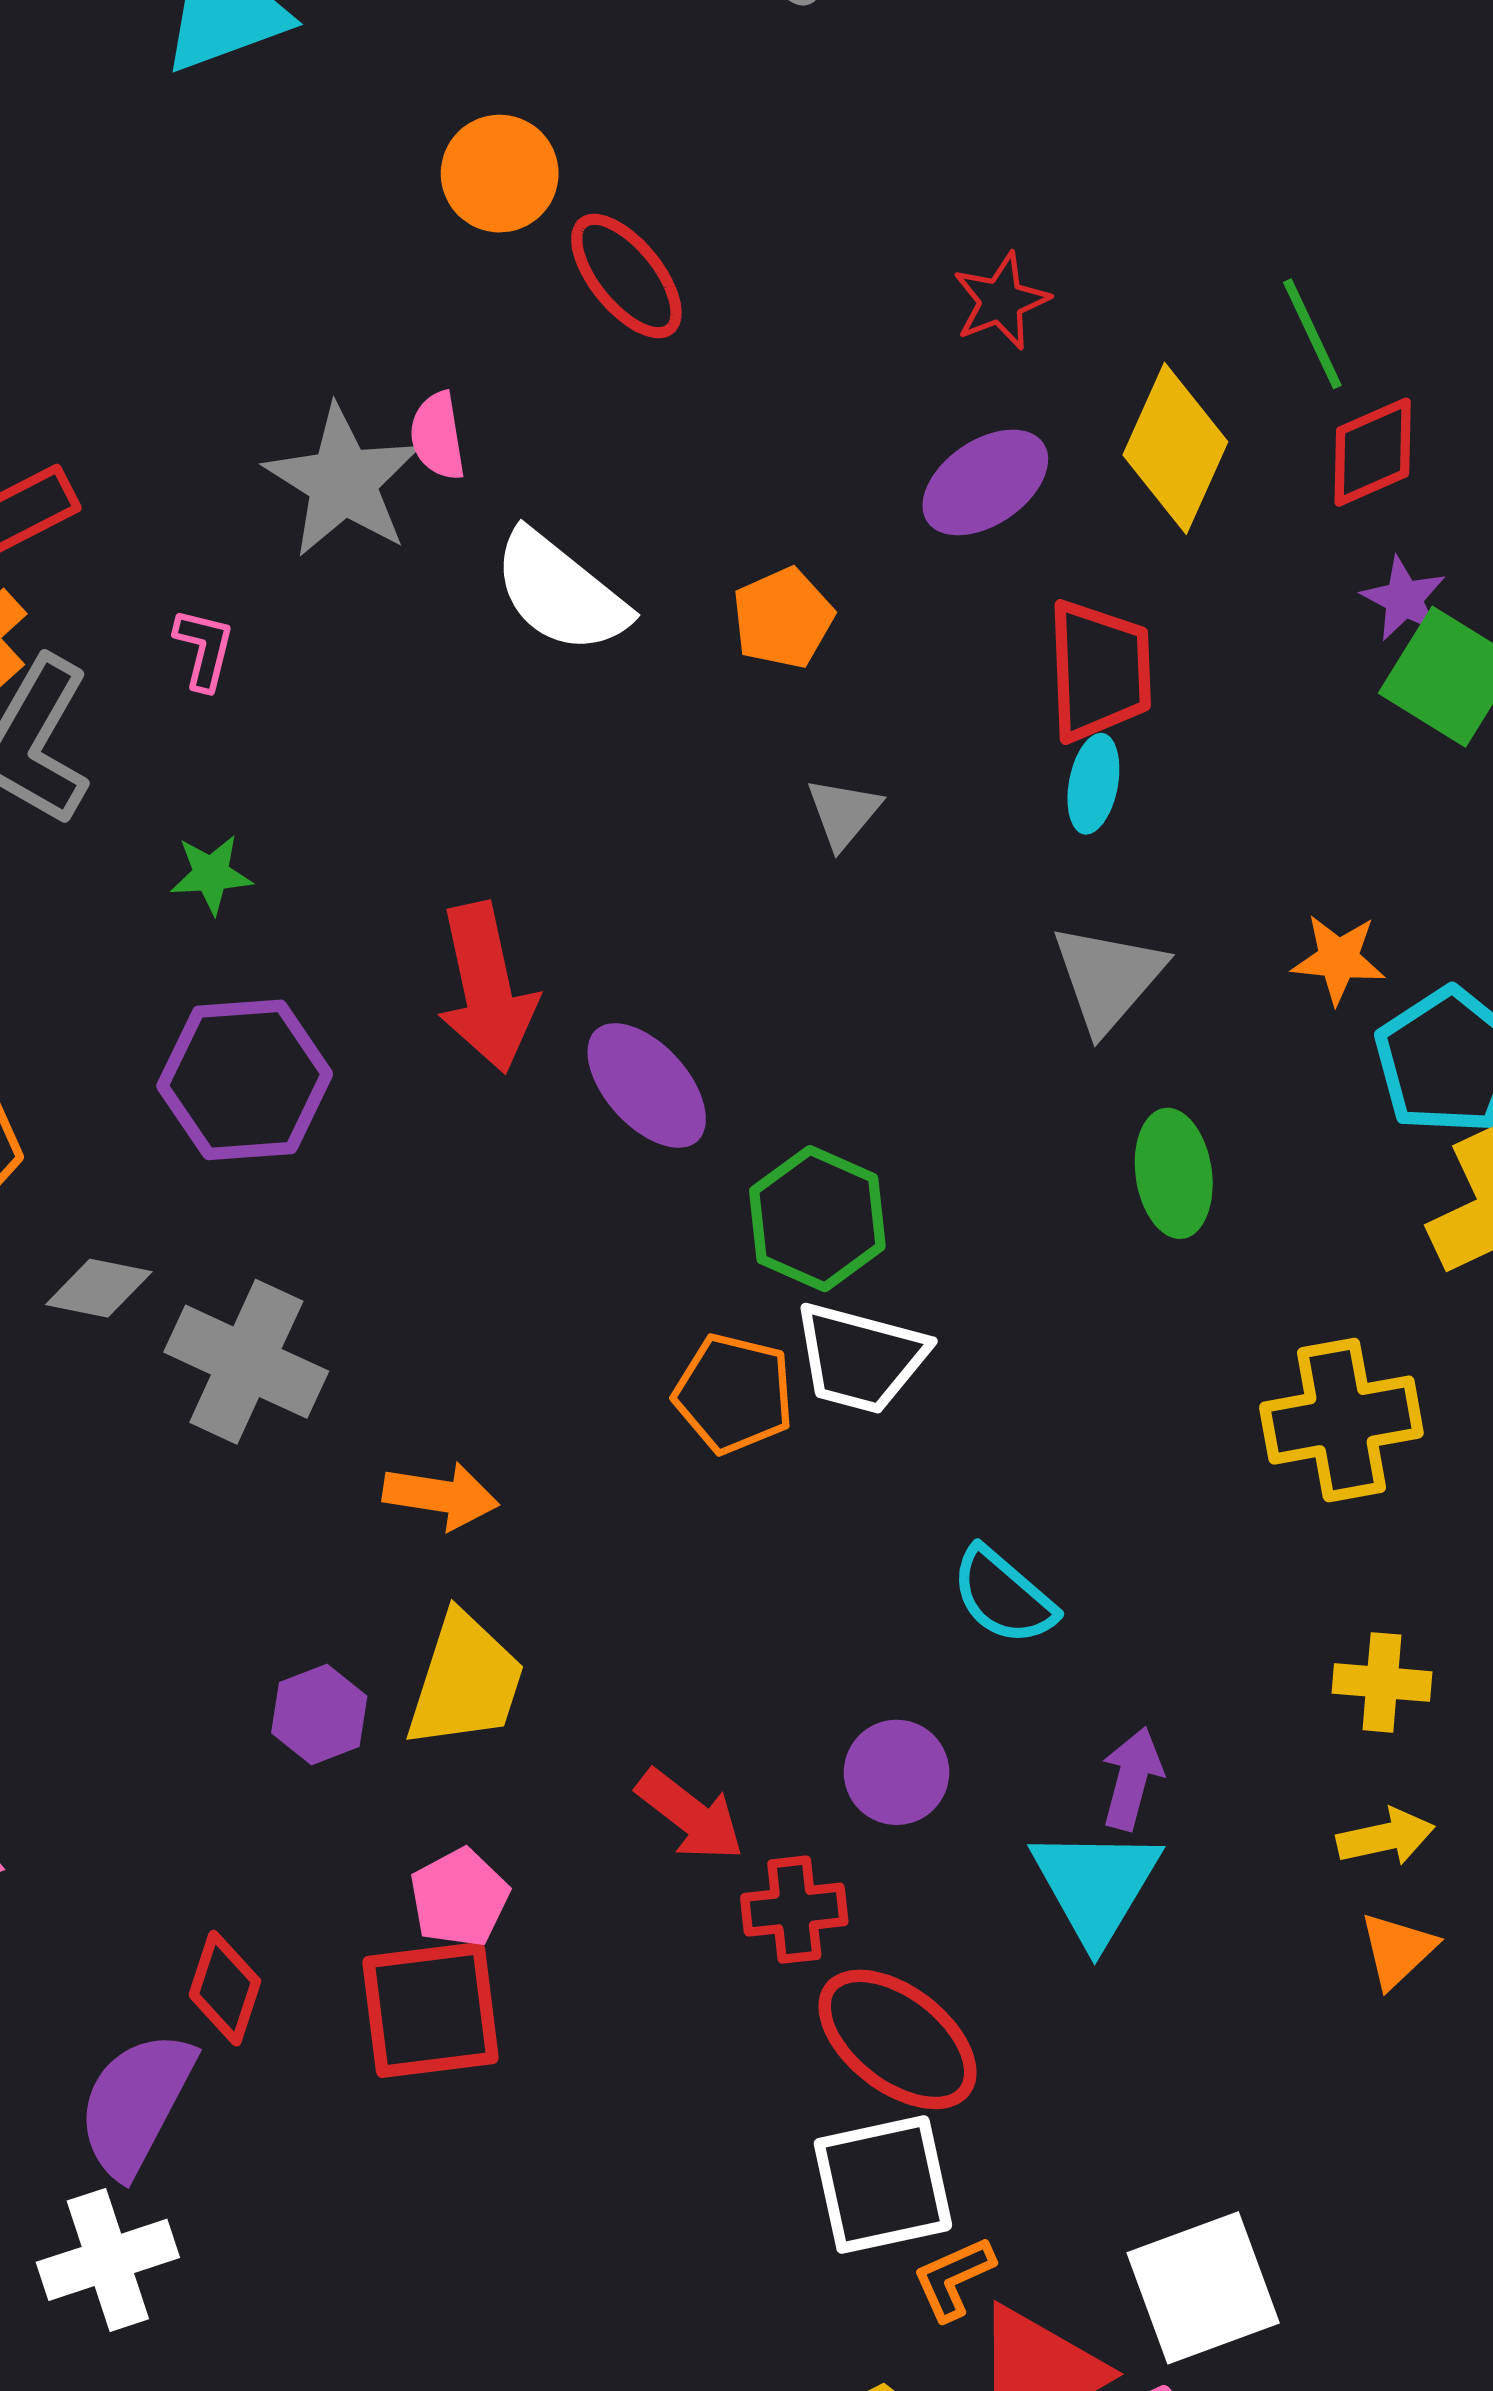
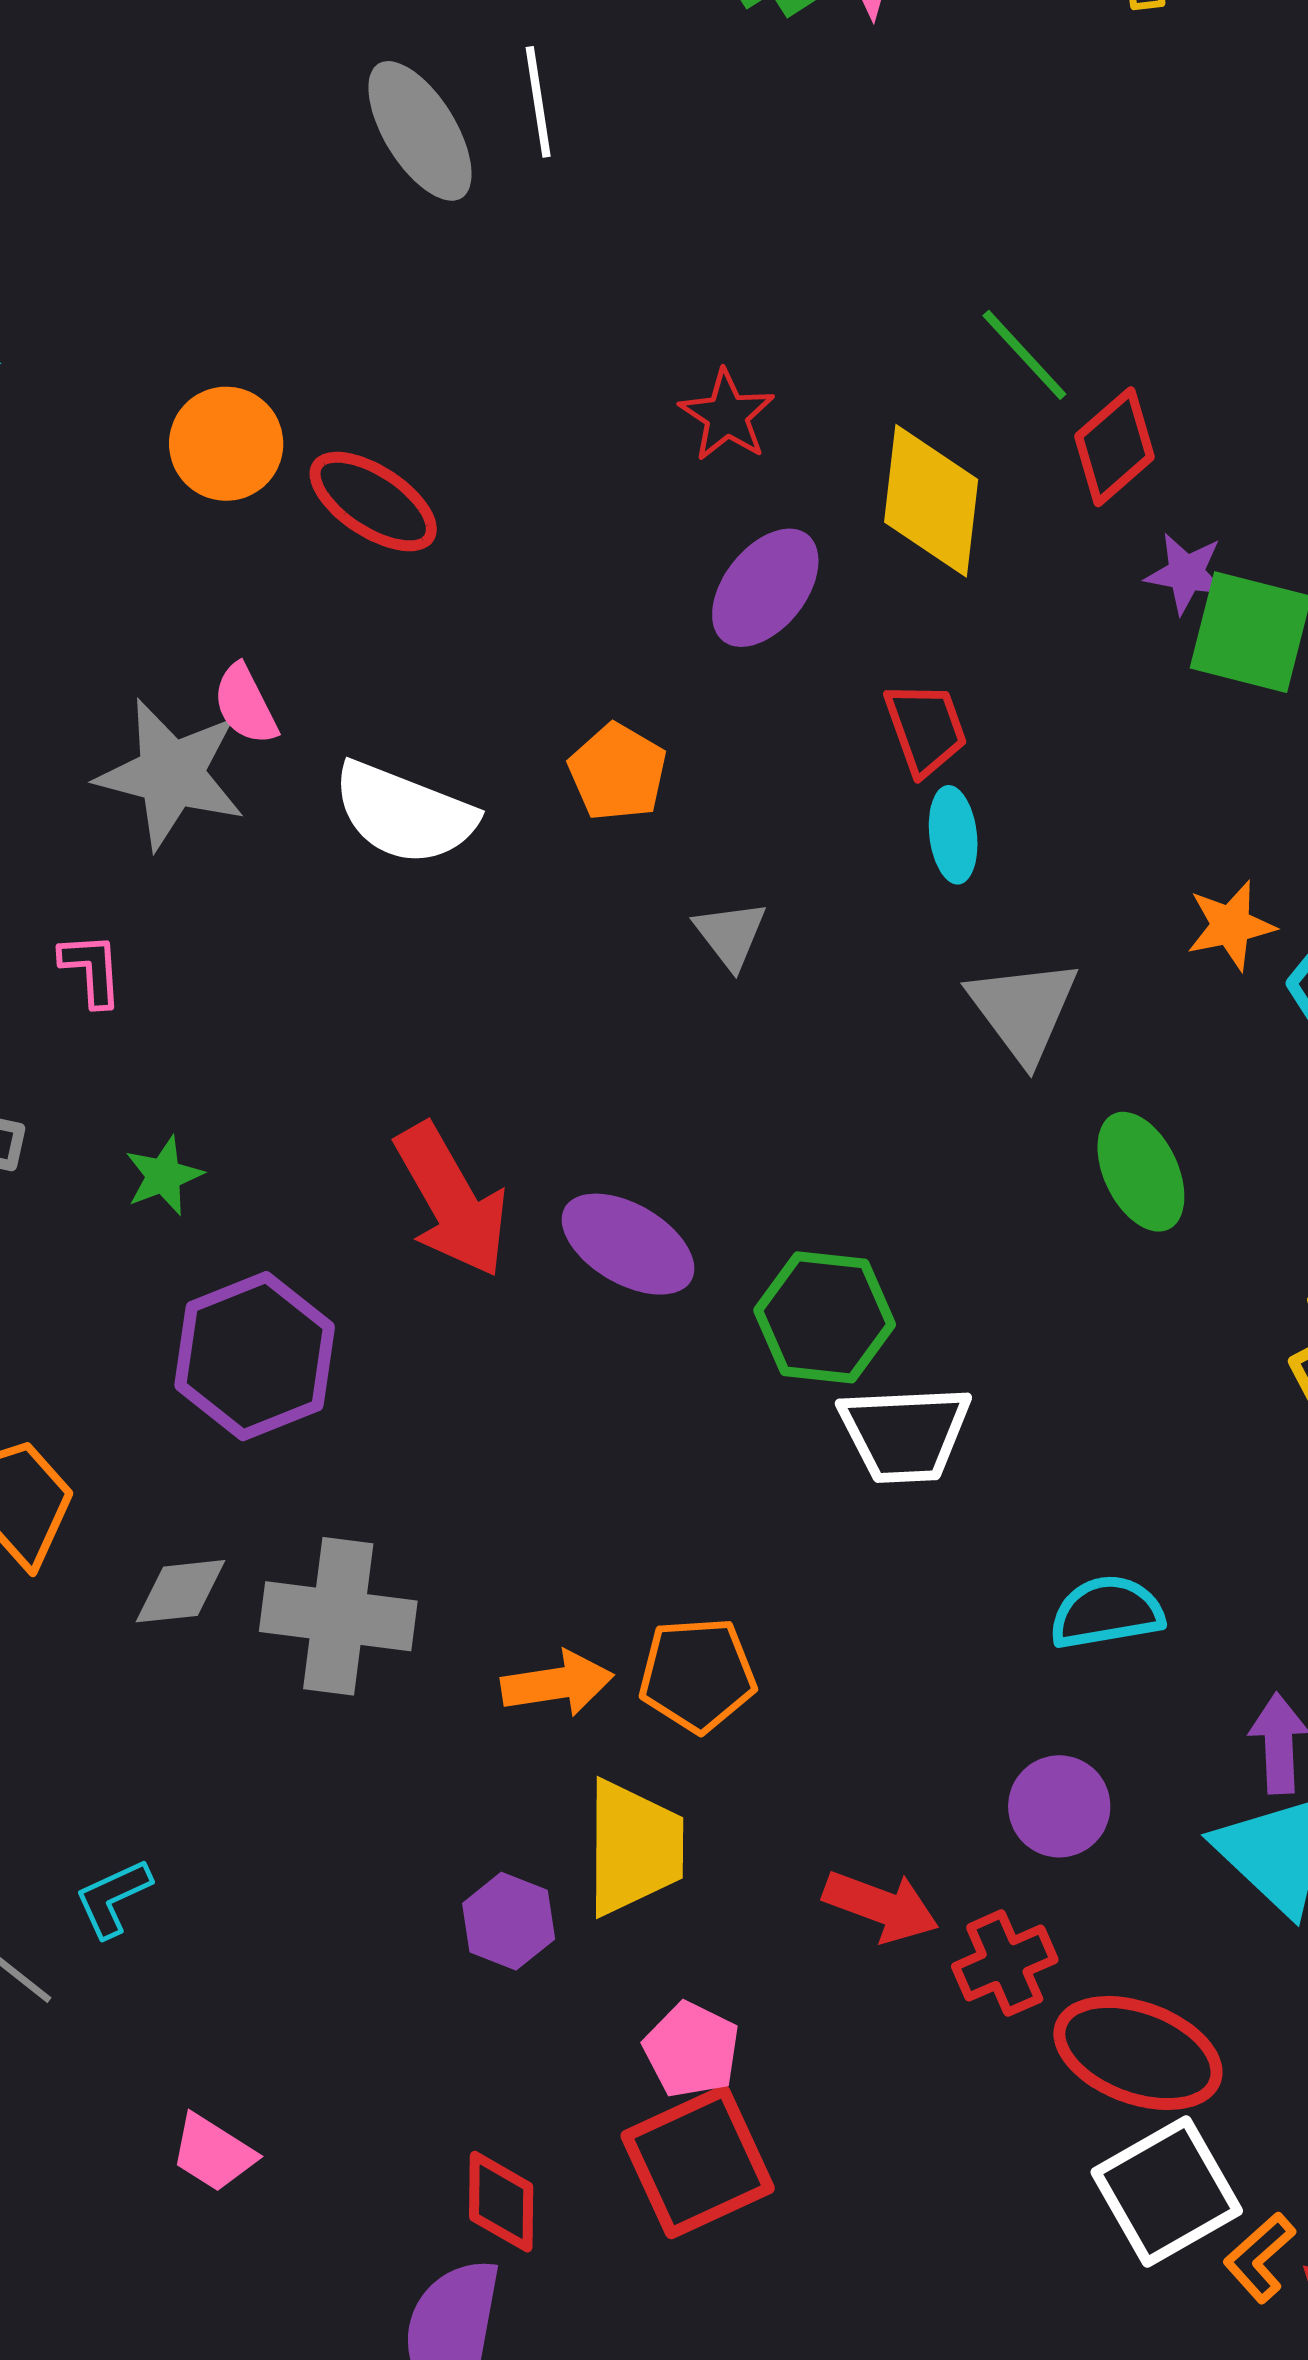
red trapezoid: (1099, 671) -> (926, 729), size x0.7
orange pentagon: (734, 1394) -> (697, 1675), moved
cyan semicircle: (1003, 1596) -> (1107, 1612), turned 147

